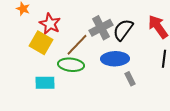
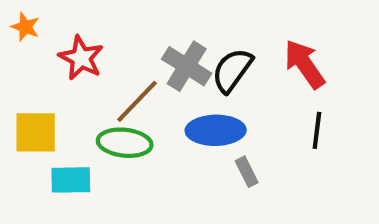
gray cross: (101, 28) -> (187, 66), turned -30
yellow square: (41, 43) -> (36, 132), moved, turned -30

